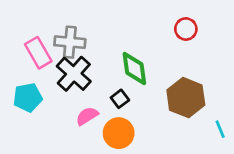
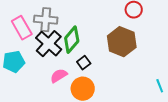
green diamond: (134, 69) -> (72, 40), moved, turned 48
brown hexagon: (186, 98) -> (122, 42), moved

